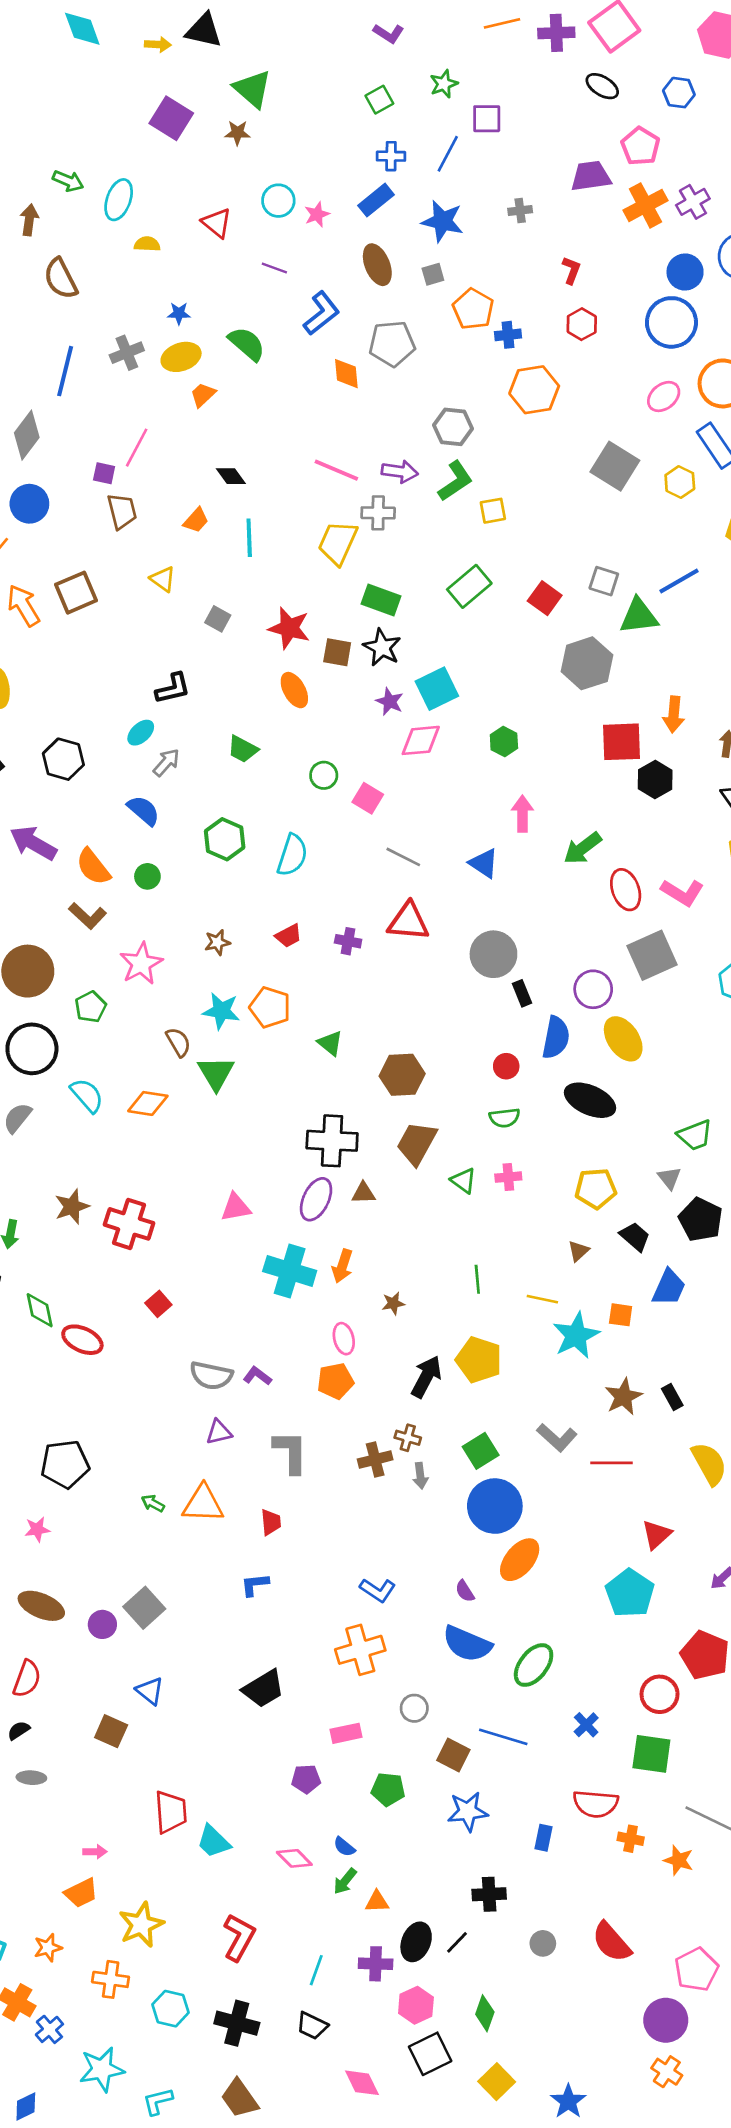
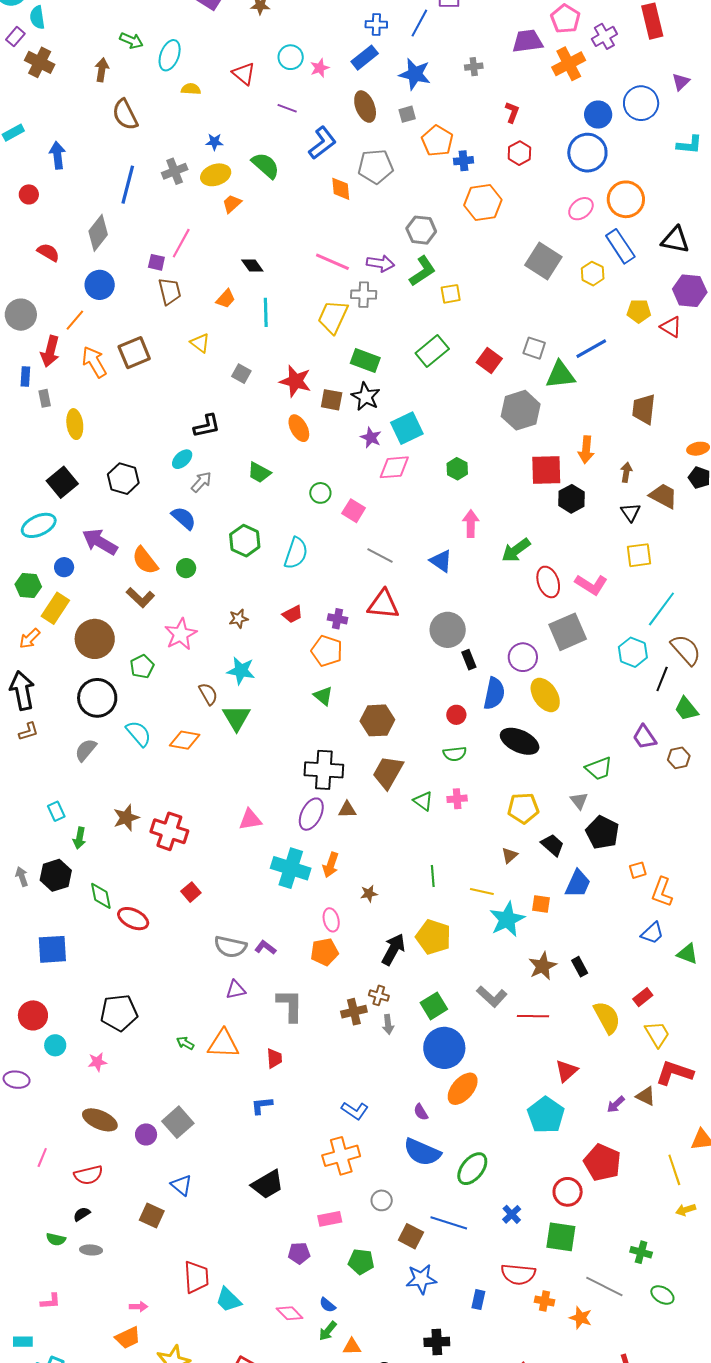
purple cross: (693, 202) -> (604, 36), moved
orange pentagon: (270, 1007) -> (327, 651), moved
red semicircle: (27, 1679) -> (88, 1175), turned 56

